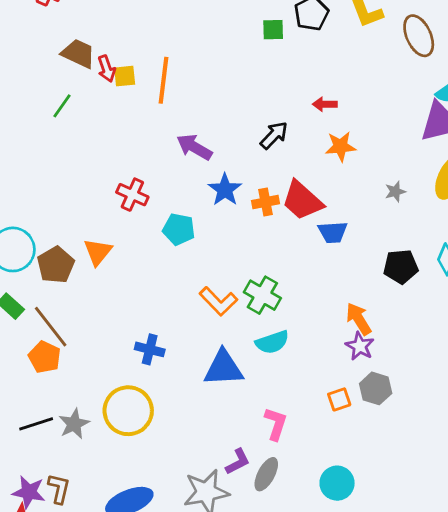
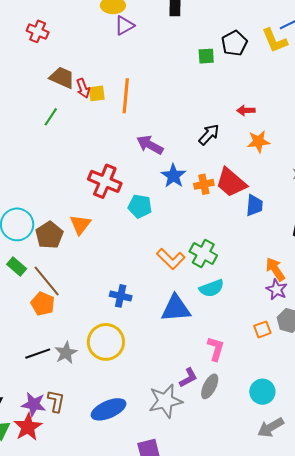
red cross: (132, 195) -> (105, 181), size x1.4
blue trapezoid: (333, 232) -> (254, 205), turned -80

